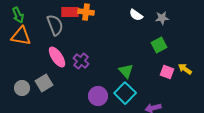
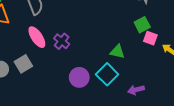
green triangle: (126, 71) -> (117, 52), moved, turned -35
pink square: (167, 72) -> (150, 38), moved

